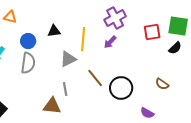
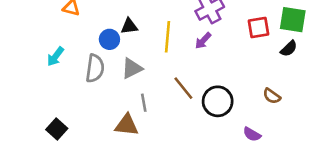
blue circle: (28, 41) -> (109, 39), moved
gray triangle: (68, 59) -> (132, 68), moved

